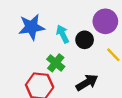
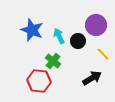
blue star: (31, 27) -> (32, 30), turned 30
black arrow: (87, 83) -> (92, 78), moved

